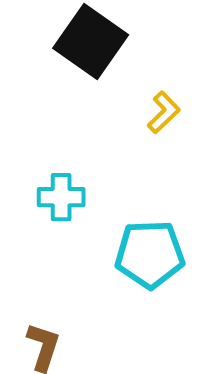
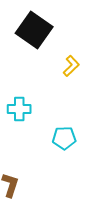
cyan pentagon: (150, 254) -> (64, 138), size x0.7

